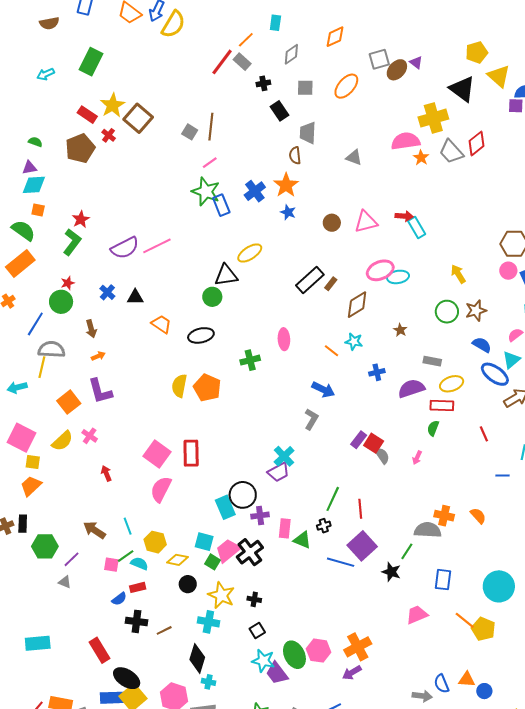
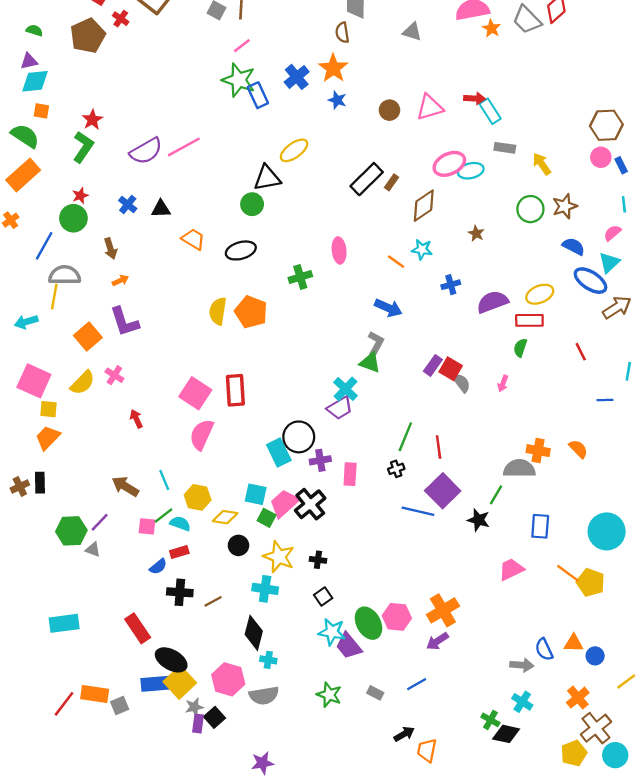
gray rectangle: (432, 361) -> (505, 148), moved
green triangle: (302, 540) -> (370, 363), moved
green hexagon: (45, 546) -> (71, 531), moved

